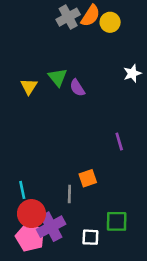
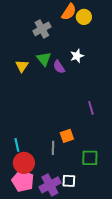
gray cross: (68, 17) -> (42, 29), moved
white star: (132, 73) -> (77, 56), moved
green square: (117, 221) -> (90, 158), moved
purple cross: (51, 227) -> (50, 185), moved

